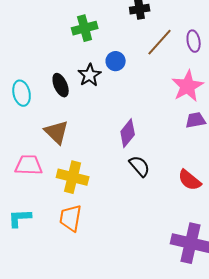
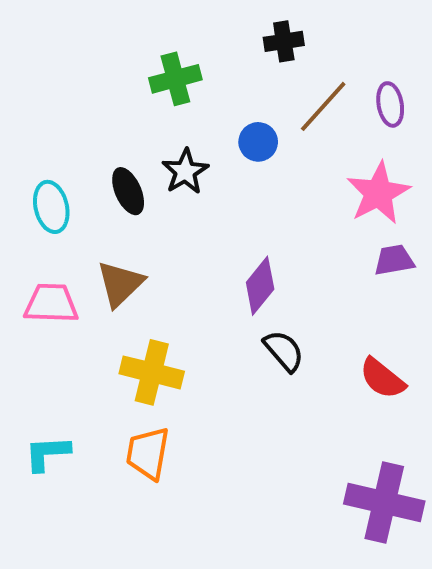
blue circle: (116, 61) -> (258, 142), moved
brown triangle: (57, 132) -> (120, 284), turned 32
pink trapezoid: (29, 165) -> (51, 303), moved

